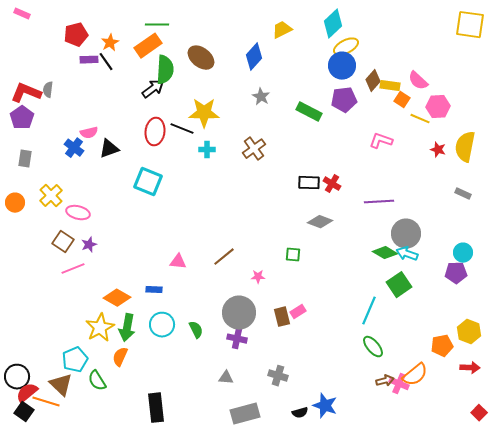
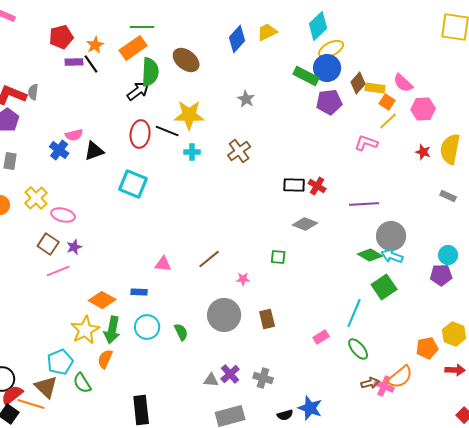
blue diamond: (254, 57) -> (237, 39), moved
green rectangle: (309, 112) -> (306, 76), moved
yellow line: (420, 119) -> (388, 121), moved, turned -66
pink rectangle: (298, 312) -> (321, 337), moved
purple cross: (237, 339) -> (230, 374), moved, turned 36

